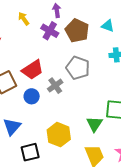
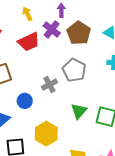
red trapezoid: (33, 70) -> (29, 42), moved
blue circle: (32, 96) -> (25, 101), moved
green triangle: (95, 124) -> (79, 111), moved

